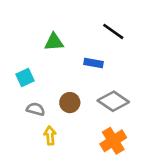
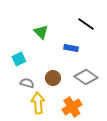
green triangle: (54, 42) -> (41, 32), turned 49
yellow arrow: (50, 135) -> (38, 103), size x1.5
orange cross: (113, 141) -> (72, 107), moved

